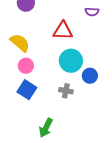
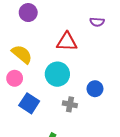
cyan circle: (71, 61) -> (57, 74), moved
pink circle: (26, 66) -> (15, 78), moved

